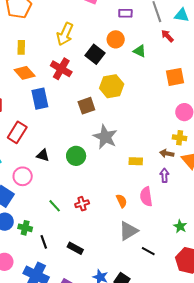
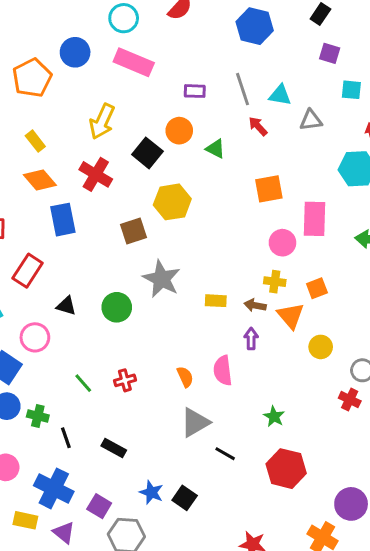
yellow rectangle: (21, 47) -> (35, 141), turned -40
yellow rectangle: (136, 161) -> (216, 301), moved

